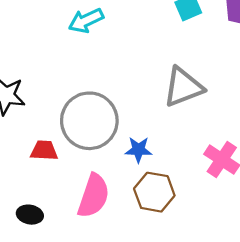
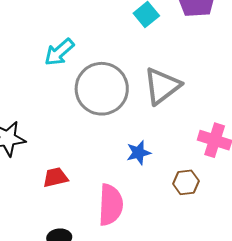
gray circle: (89, 121) -> (102, 89), moved
brown hexagon: (154, 192) -> (186, 182), moved, size x0.7

